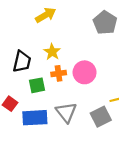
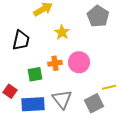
yellow star: (52, 52) -> (62, 32), moved
black trapezoid: (22, 62) -> (21, 40), moved

